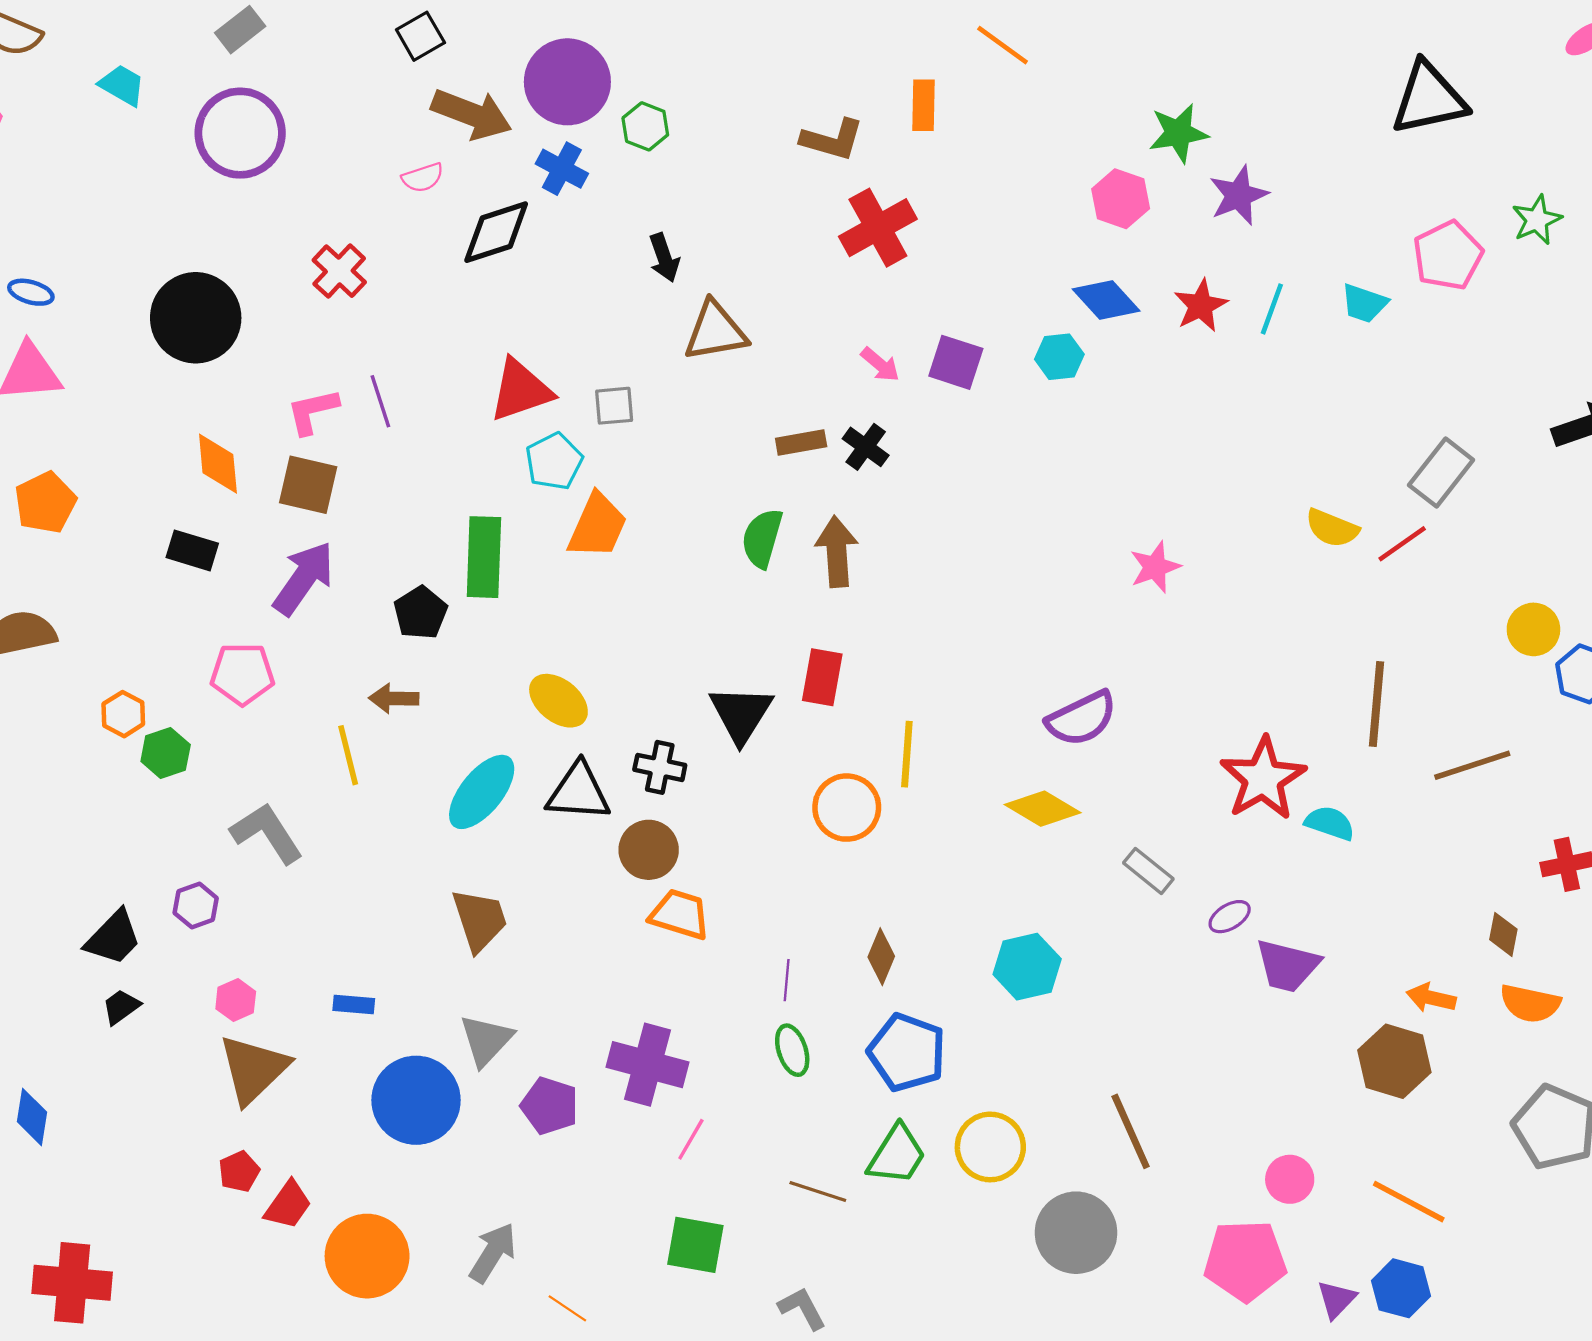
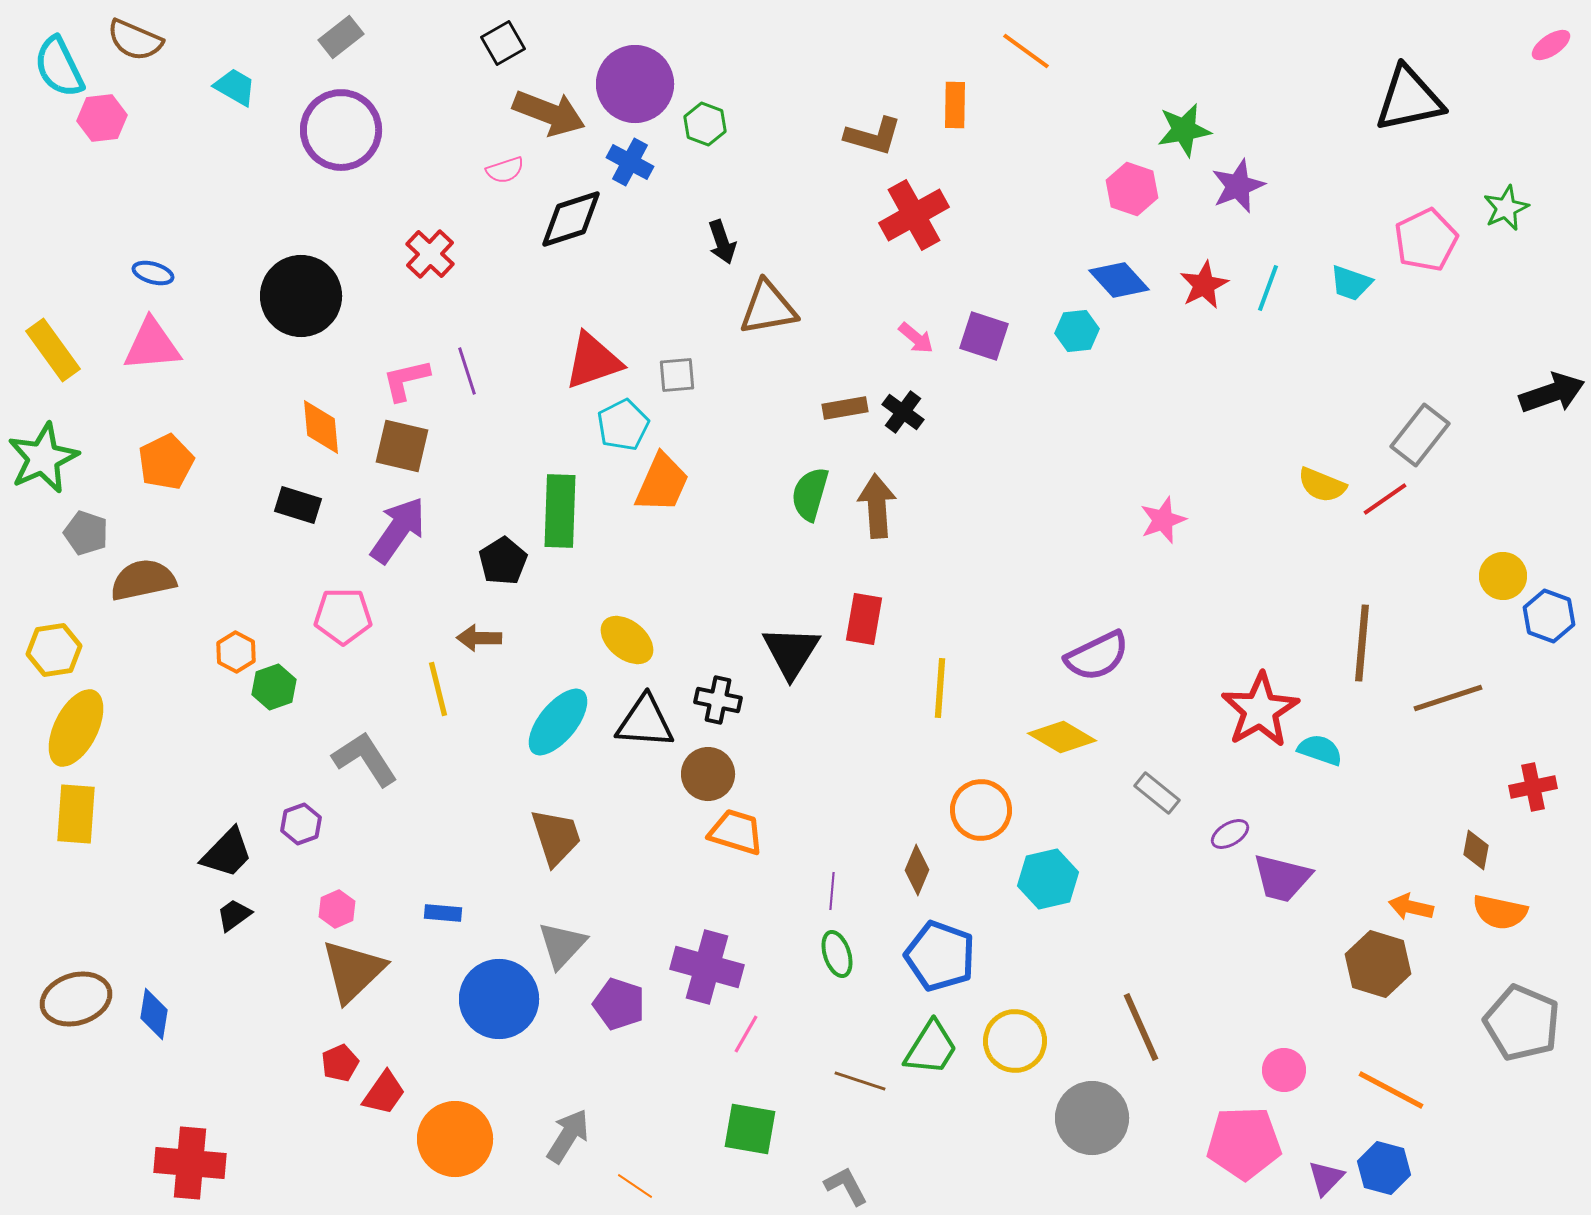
orange circle: (847, 808) -> (981, 810), moved

